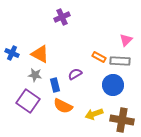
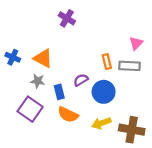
purple cross: (62, 17) -> (67, 18), turned -35
orange rectangle: (99, 57) -> (107, 62), turned 48
blue circle: (113, 85) -> (104, 92), moved

